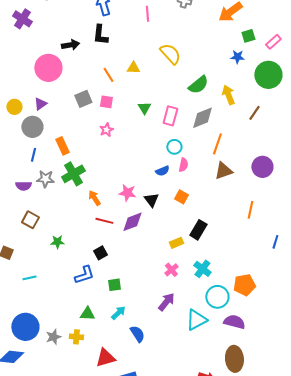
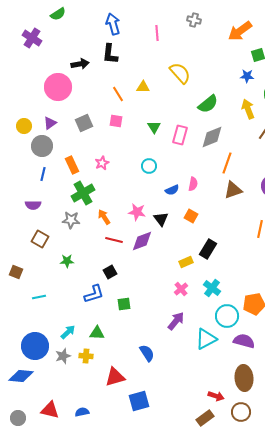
yellow arrow: (228, 95) -> (248, 109), moved
gray square: (83, 99) -> (84, 123), moved
pink star: (106, 130) -> (102, 163), moved
cyan circle: (174, 147) -> (149, 166), moved
gray star: (45, 179) -> (71, 220), moved
cyan arrow: (118, 313) -> (68, 332), moved

